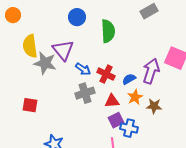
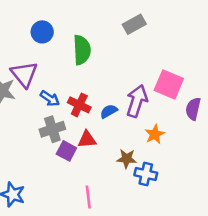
orange star: (135, 97) -> (155, 134), moved
brown star: (154, 106) -> (127, 159), moved
purple square: (116, 120) -> (66, 151), moved, turned -35
blue cross: (129, 128) -> (146, 174), moved

